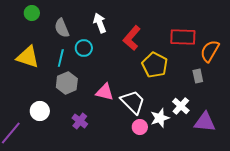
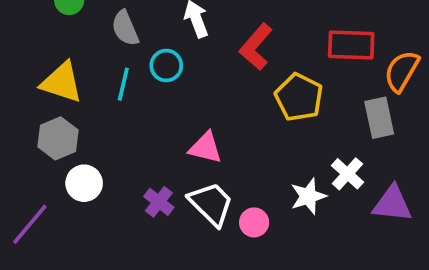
gray rectangle: (198, 76) -> (379, 118), size x1.5
gray hexagon: (67, 83) -> (58, 138), moved
white trapezoid: (133, 102) -> (211, 204), moved
pink circle: (140, 127) -> (254, 222), moved

